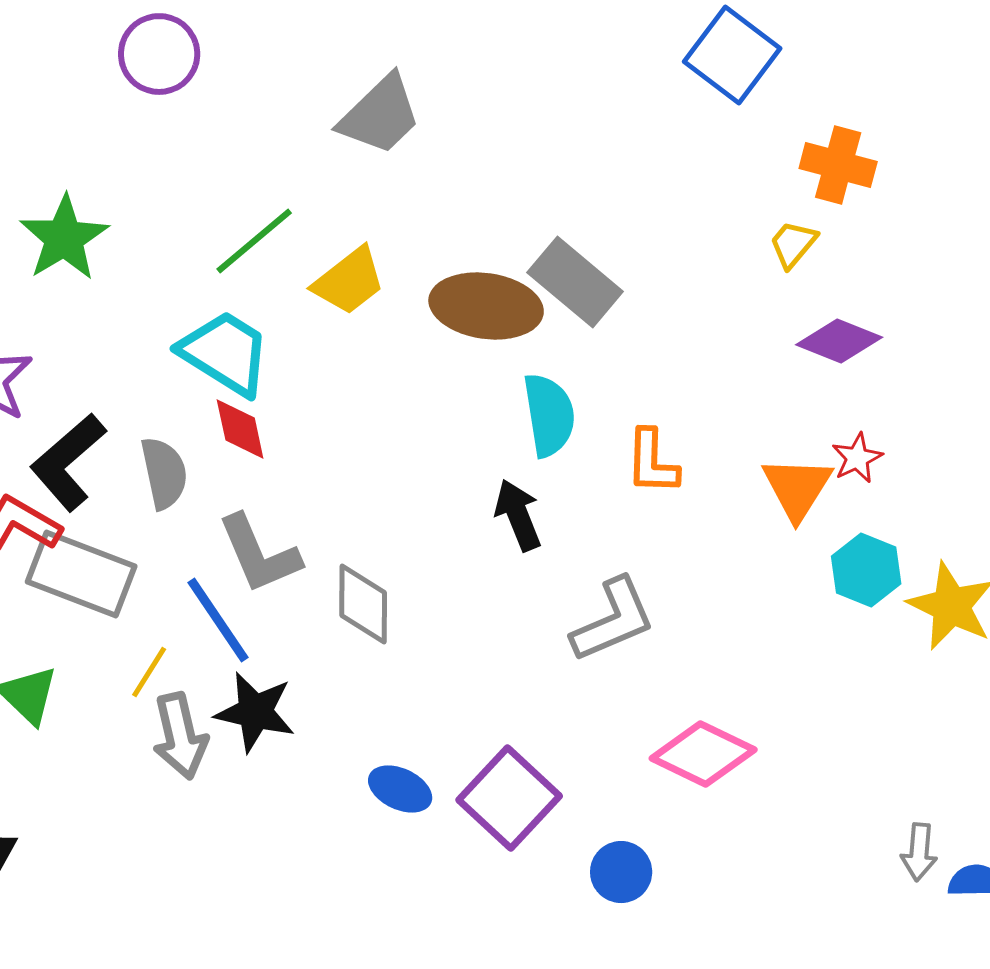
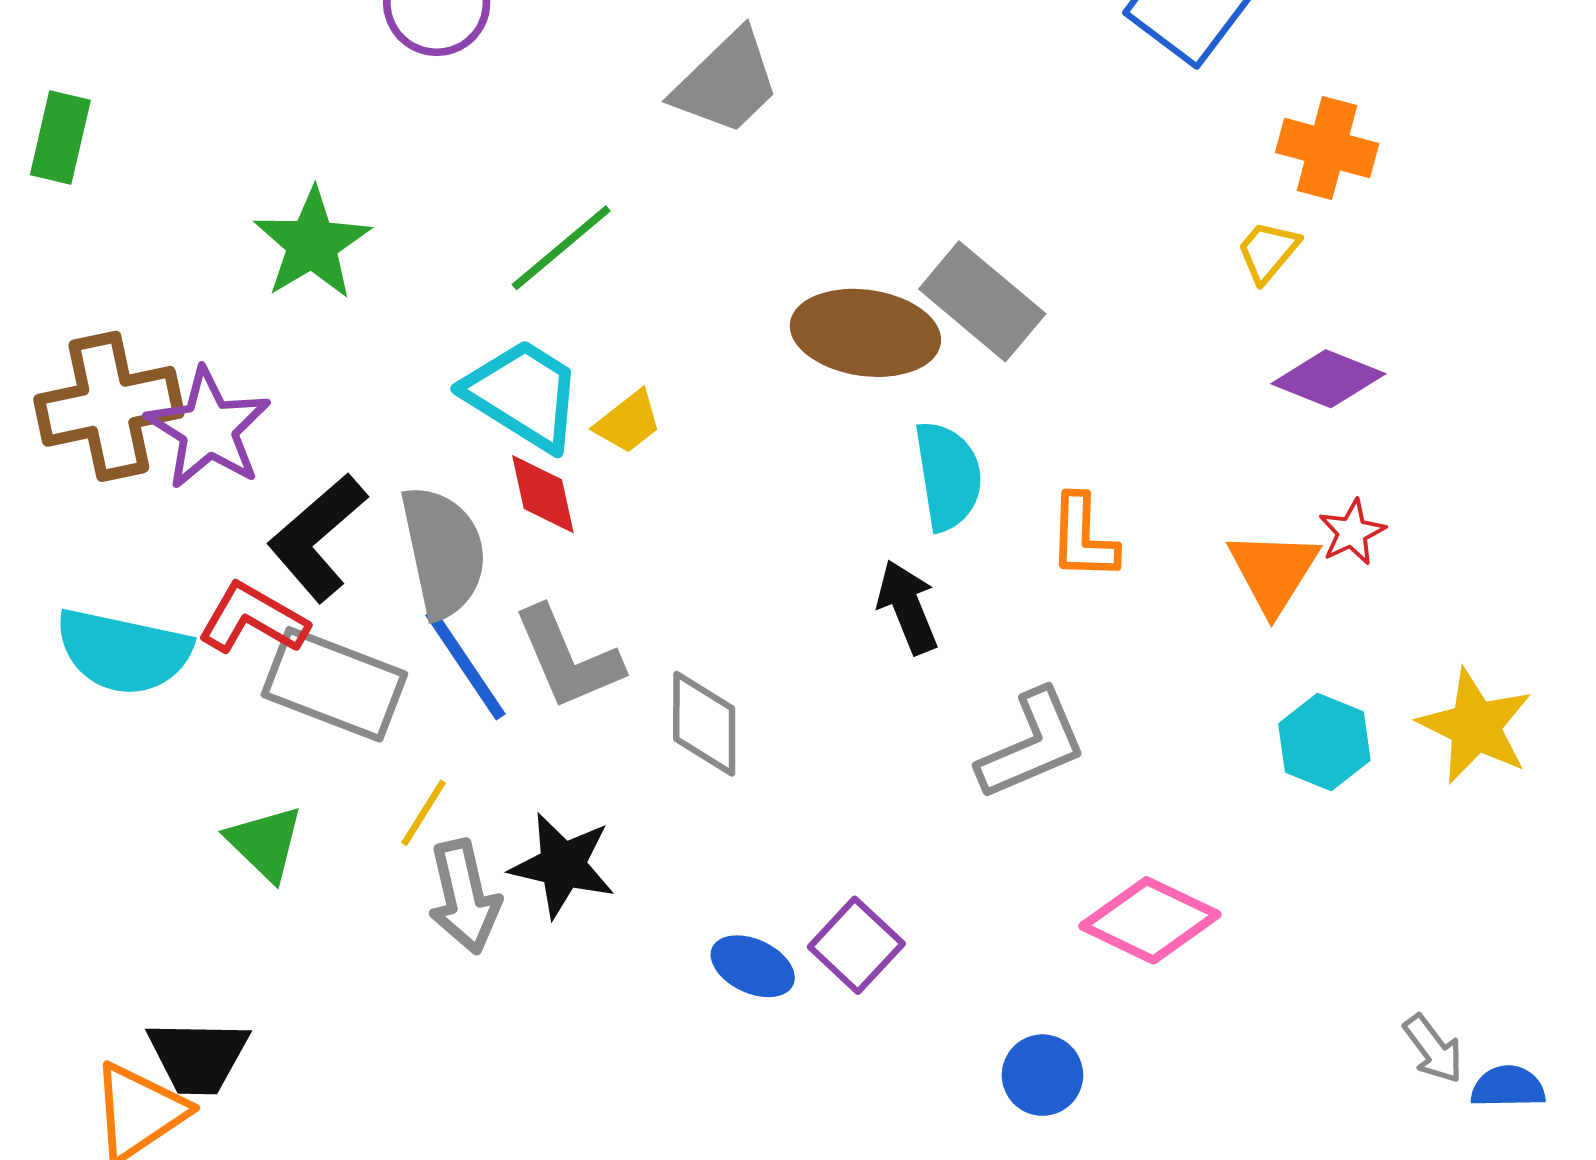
yellow trapezoid: (349, 281) -> (628, 422), moved, size x0.7
gray semicircle: (164, 473) -> (443, 552), size x1.4
cyan hexagon: (866, 570) -> (1324, 742), moved
blue line: (218, 620) -> (466, 665), moved
purple square: (509, 798) -> (856, 945), moved, size x0.7
gray arrow: (919, 852) -> (1433, 1049), turned -42

